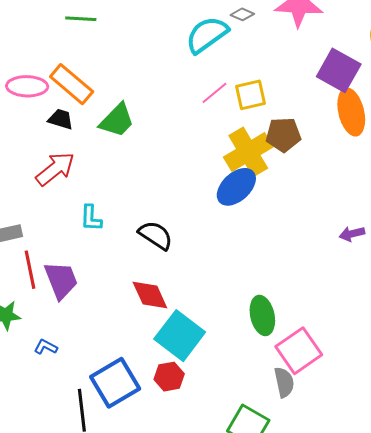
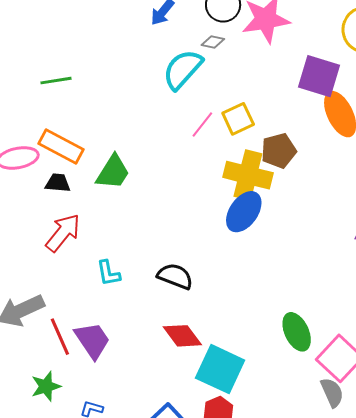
yellow cross: (248, 152) -> (248, 175), turned -33

